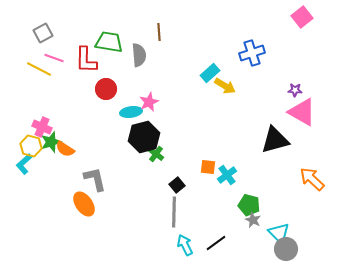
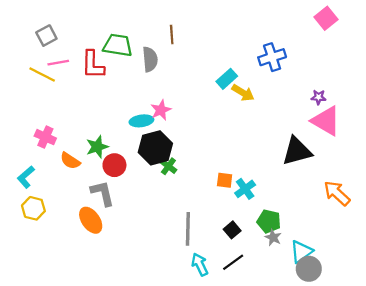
pink line: (54, 58) -> (58, 63), turned -30
red circle: (106, 89) -> (114, 165), moved
green star: (51, 142) -> (97, 147), moved
yellow hexagon: (31, 146) -> (33, 208), moved
black square: (177, 185) -> (232, 230), moved
cyan triangle: (279, 233) -> (301, 252), turned 40

